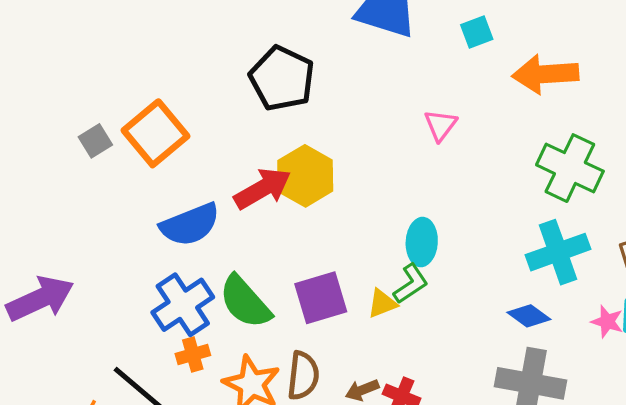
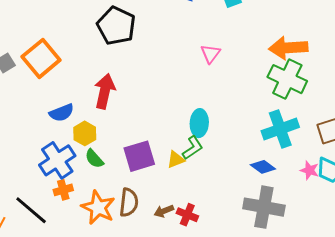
orange arrow: (545, 74) -> (288, 48), moved
yellow hexagon: (305, 176) -> (85, 133), moved, size x0.7
red arrow: (263, 189) -> (105, 91), turned -48
blue semicircle: (190, 225) -> (62, 113), size x0.7
green semicircle: (245, 302) -> (94, 159), size x0.6

